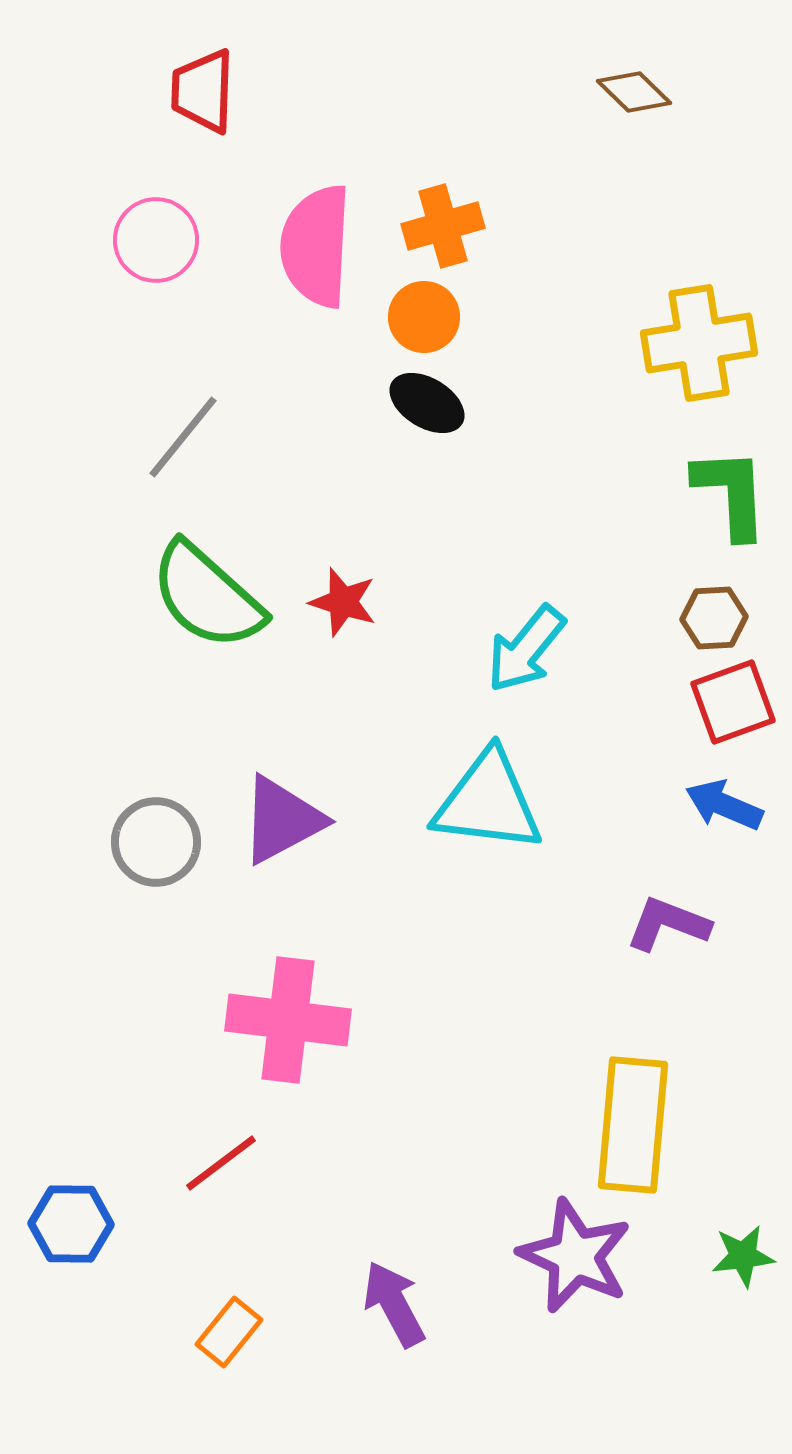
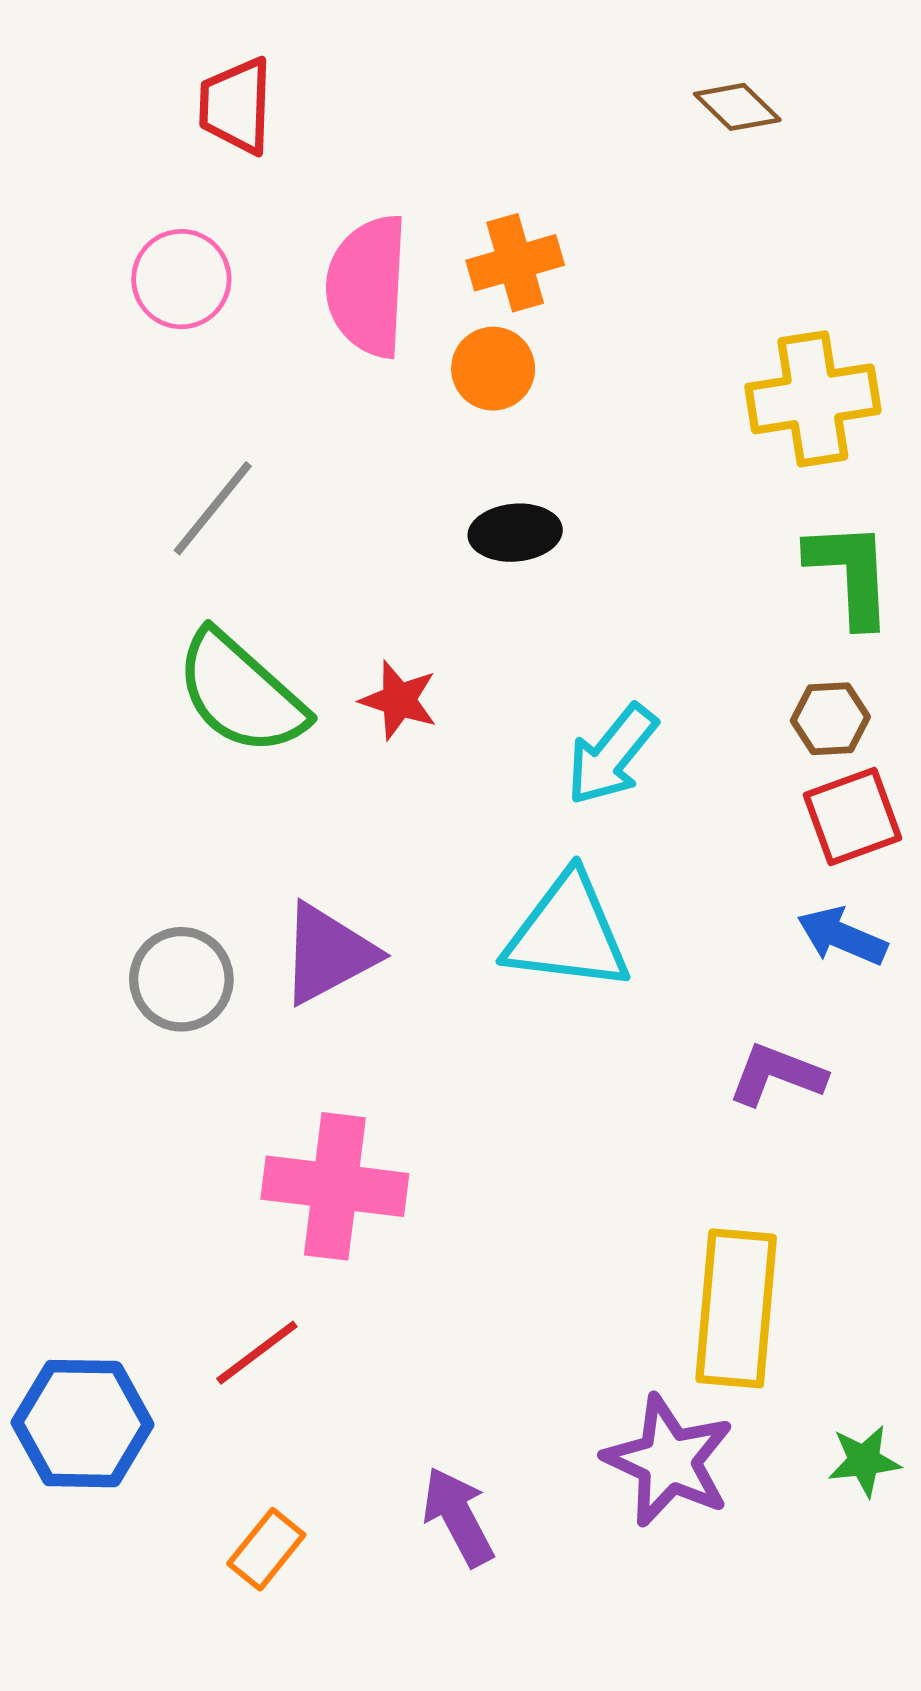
black ellipse: (427, 403) -> (515, 533), moved, turned -36
blue hexagon: (71, 1224) -> (82, 1424), size x1.4

